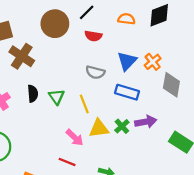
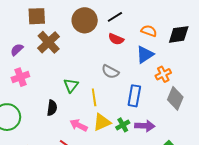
blue triangle: (127, 61) -> (145, 55), moved
blue rectangle: (127, 92) -> (134, 96), turned 70
black semicircle: (33, 94) -> (52, 108), moved
yellow triangle: (99, 128) -> (102, 122), turned -30
pink arrow: (75, 138) -> (79, 125), turned 150

